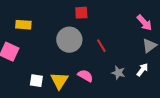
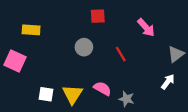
pink arrow: (144, 23) -> (146, 28), moved
gray circle: (69, 40) -> (84, 47), size x0.6
gray star: (118, 73) -> (126, 99), moved

